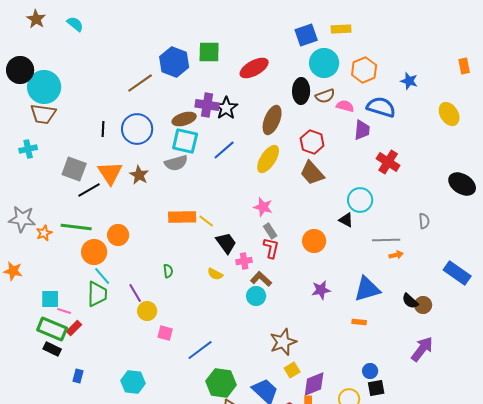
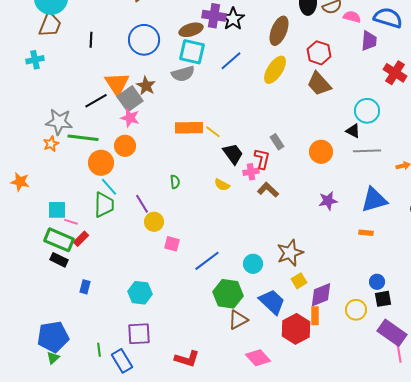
brown trapezoid: (43, 114) -> (50, 25), turned -76
black line: (103, 129) -> (91, 40), moved
gray square: (74, 169) -> (130, 99), moved, turned 35
pink star: (263, 207) -> (130, 118), moved
gray star: (22, 219) -> (59, 122), moved
gray line: (386, 240) -> (367, 151), moved
red L-shape: (271, 248) -> (262, 159), moved
cyan circle: (256, 296) -> (253, 264), moved

